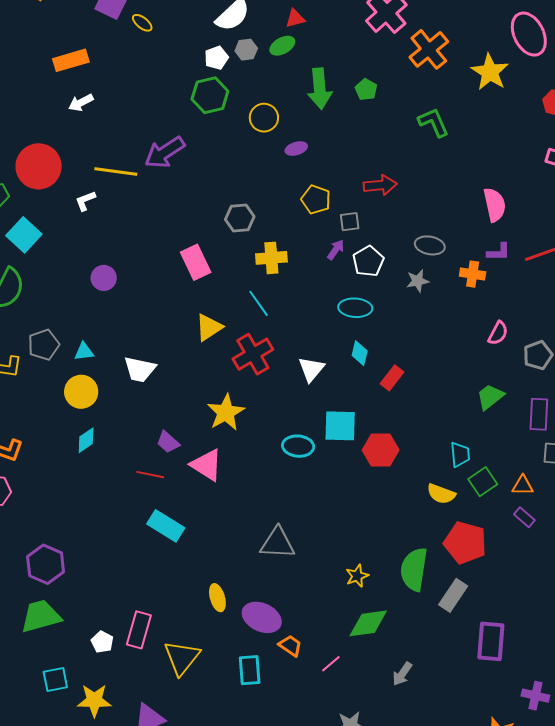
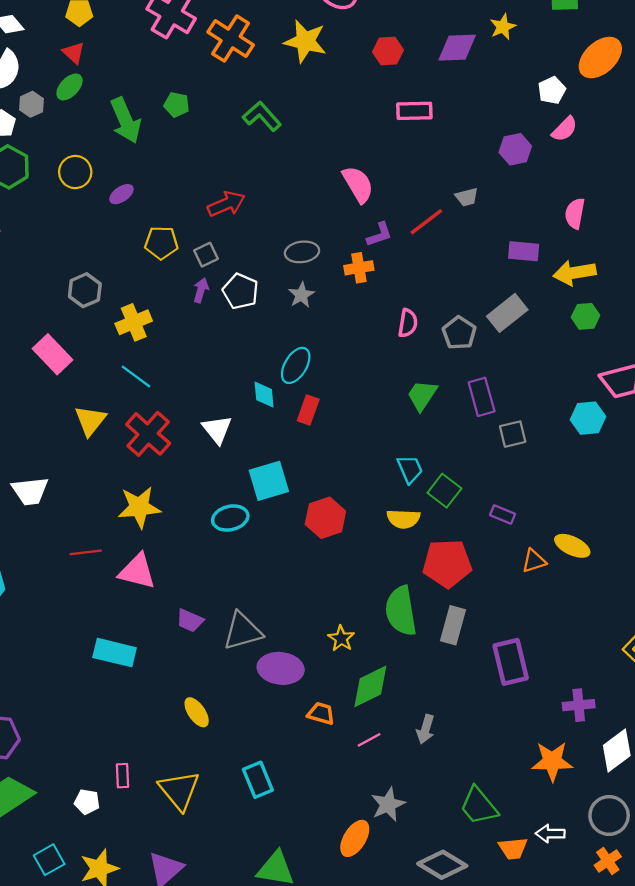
red triangle: (295, 18) -> (74, 53), turned -45
cyan ellipse: (355, 308) -> (296, 365), moved, turned -44
yellow star: (226, 412) -> (139, 507), turned -30
purple trapezoid: (168, 442) -> (190, 620), moved
red hexagon: (381, 450) -> (325, 518), moved
red line: (150, 475) -> (86, 552), moved
orange triangle: (523, 485) -> (534, 561), moved
purple ellipse: (262, 617) -> (281, 668), moved
pink rectangle: (139, 630) -> (122, 776), size x0.6
orange trapezoid: (290, 646) -> (321, 713), moved
pink line: (331, 664) -> (369, 740), moved, turned 30

